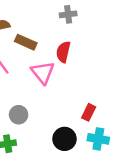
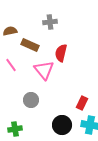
gray cross: (68, 14) -> (50, 22), moved
gray circle: (19, 115) -> (31, 100), moved

